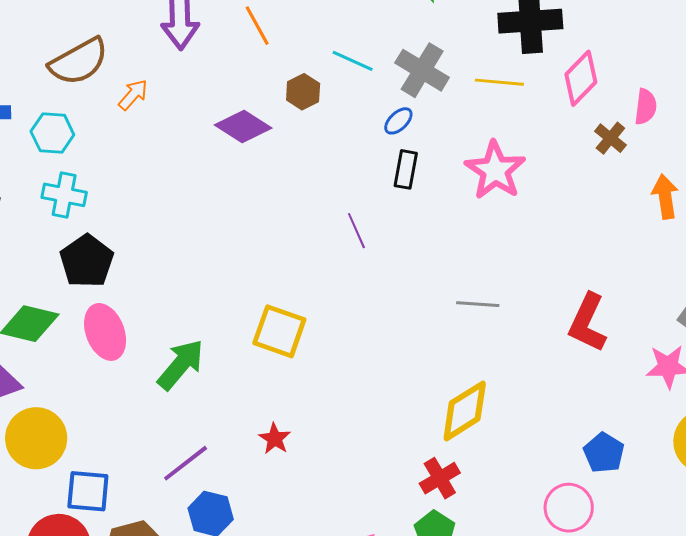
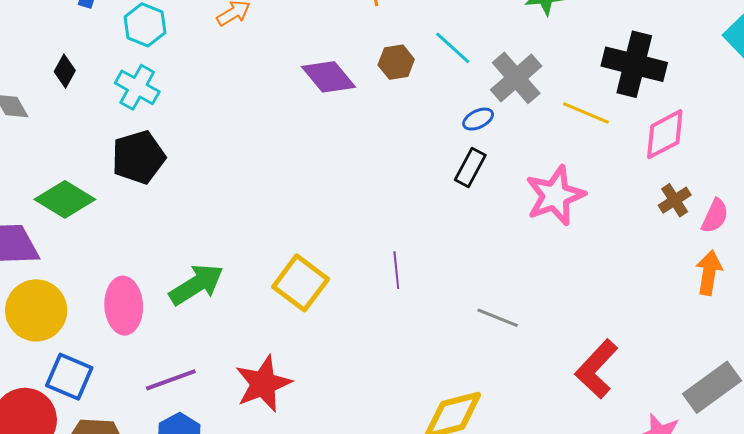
pink semicircle: (646, 107) -> (715, 216), moved
purple line: (356, 231) -> (396, 270), moved
pink ellipse: (105, 332) -> (124, 306), moved
red star: (275, 439) -> (263, 384), size x1.8

